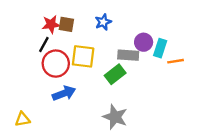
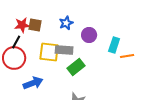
purple circle: (144, 42) -> (89, 35), moved
gray rectangle: (128, 55) -> (64, 50), moved
red circle: (56, 64) -> (14, 58), moved

